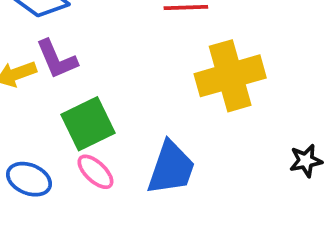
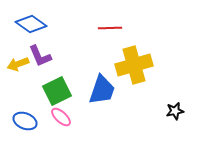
blue trapezoid: (171, 168) -> (102, 90), moved

